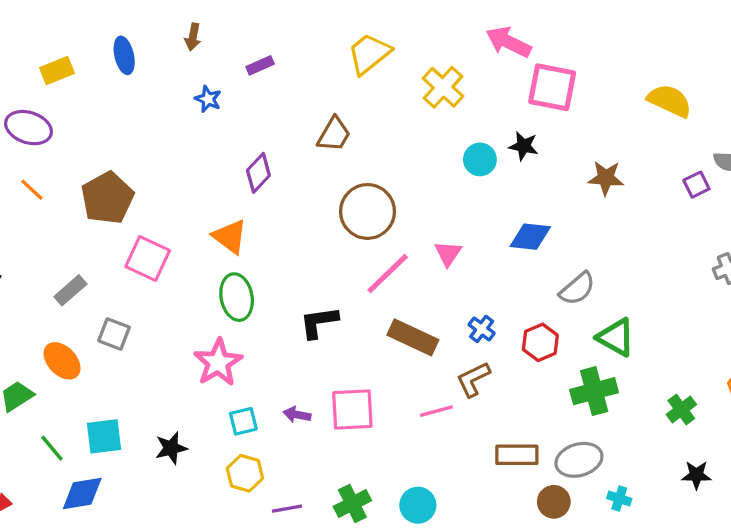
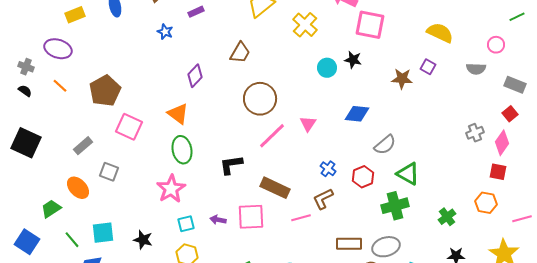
purple square: (696, 185) -> (428, 67), moved, turned -35
brown rectangle: (413, 337) -> (275, 188), moved
black star: (171, 448) -> (143, 240), turned 30

